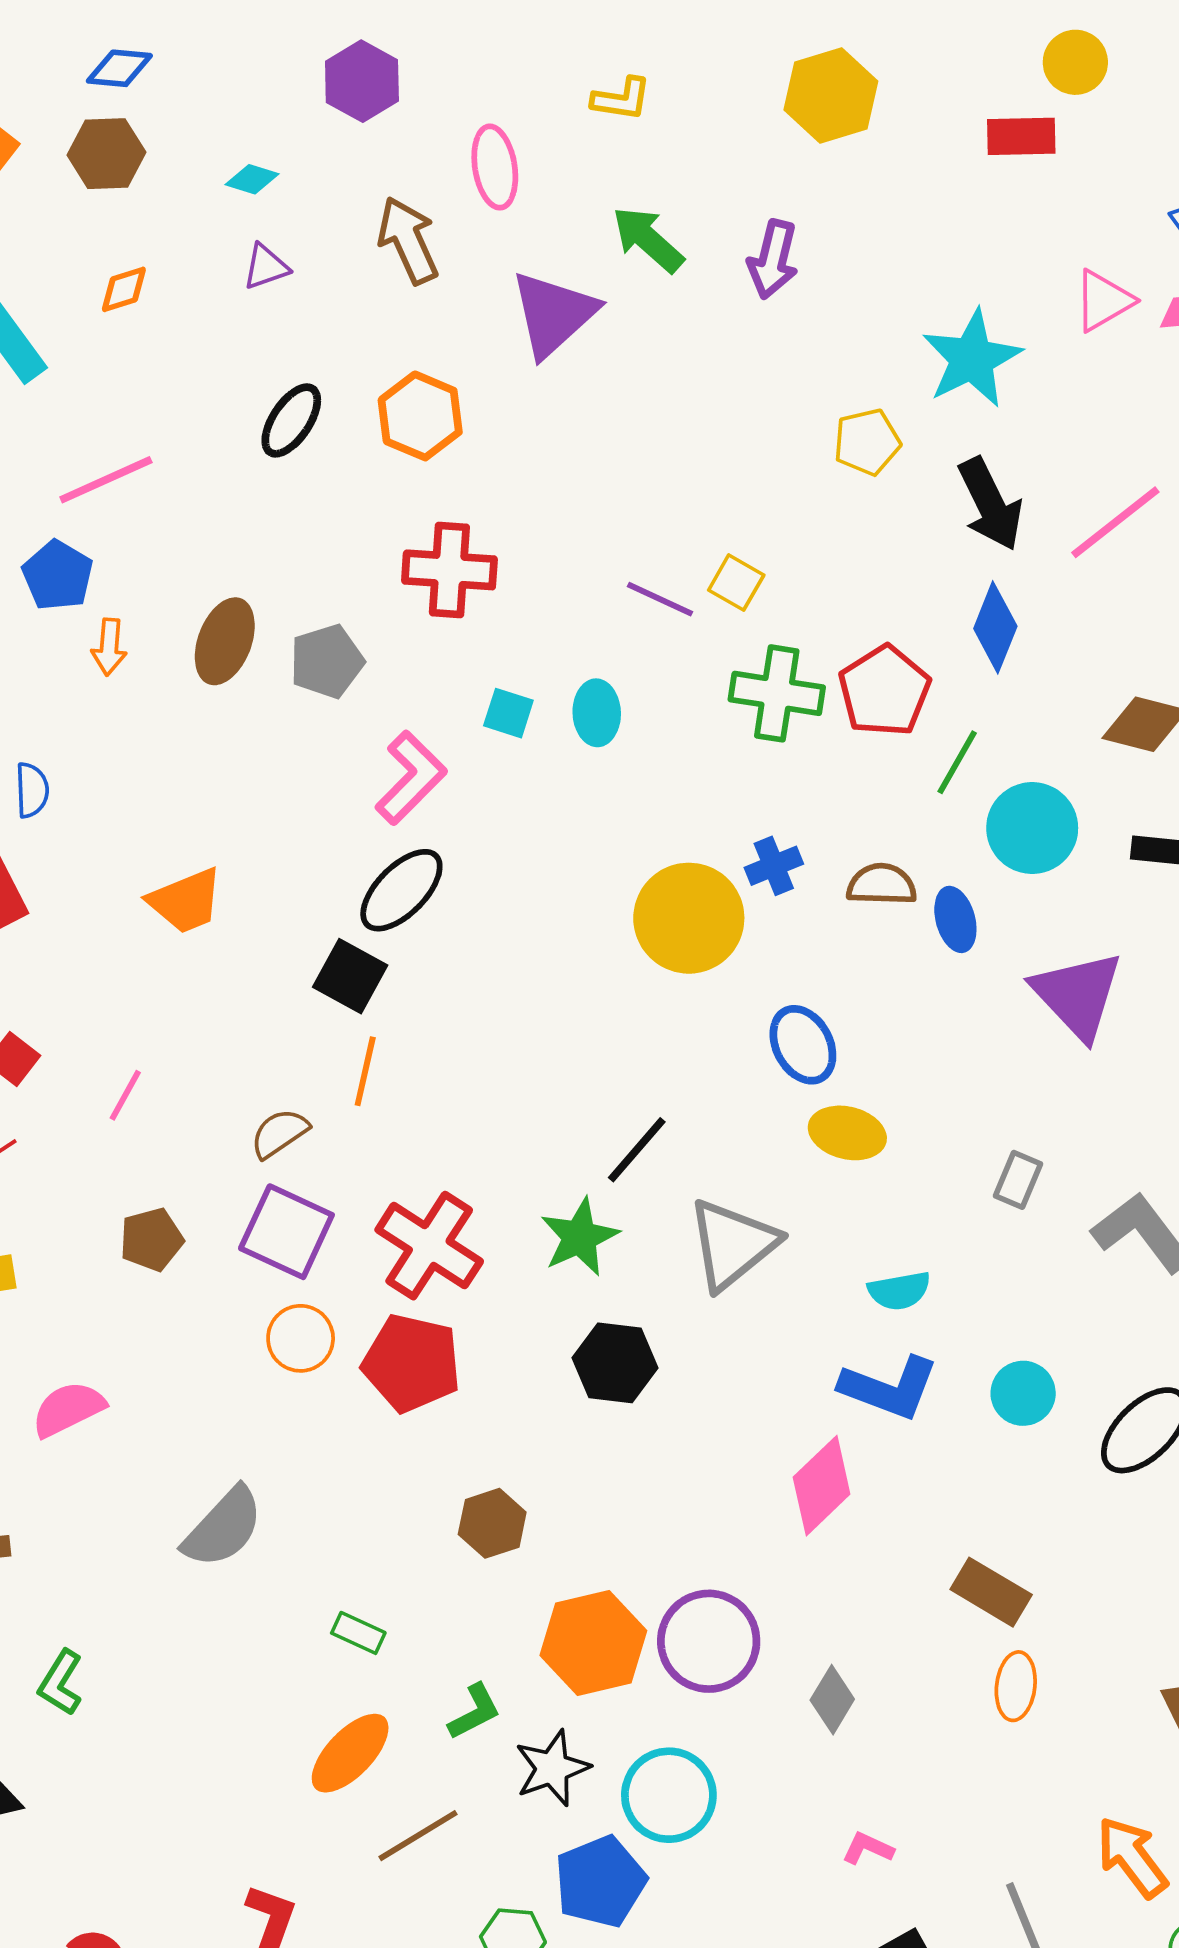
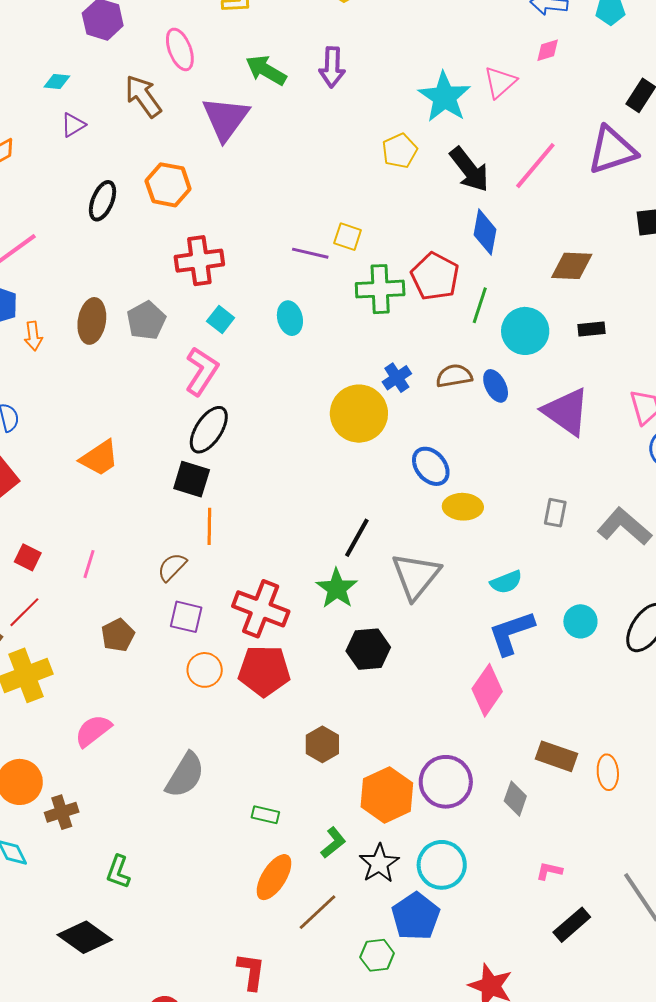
pink triangle: (1103, 301) -> (500, 82), moved
cyan square: (508, 713) -> (221, 319), moved, turned 32
purple square: (286, 1232) -> (186, 617), size x0.7
blue L-shape: (889, 1388) -> (511, 633), turned 152
brown rectangle: (991, 1592) -> (557, 756), moved

